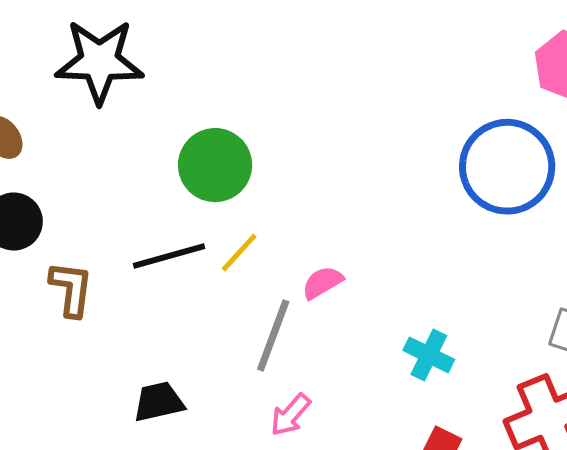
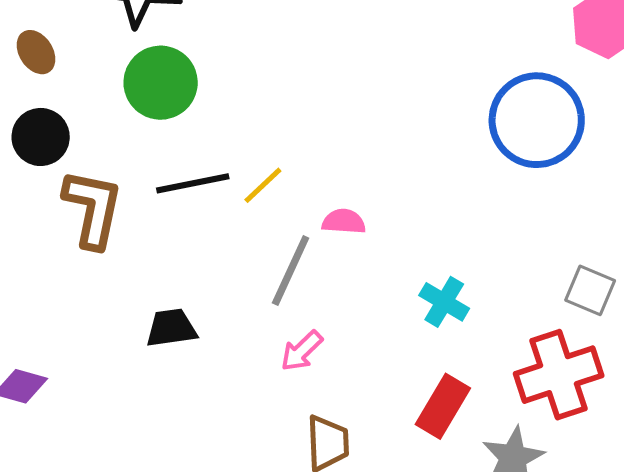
green circle: (215, 165) -> (161, 83), moved
pink semicircle: (322, 283) -> (344, 222), turned 30
brown L-shape: (71, 289) -> (93, 209), size x1.4

